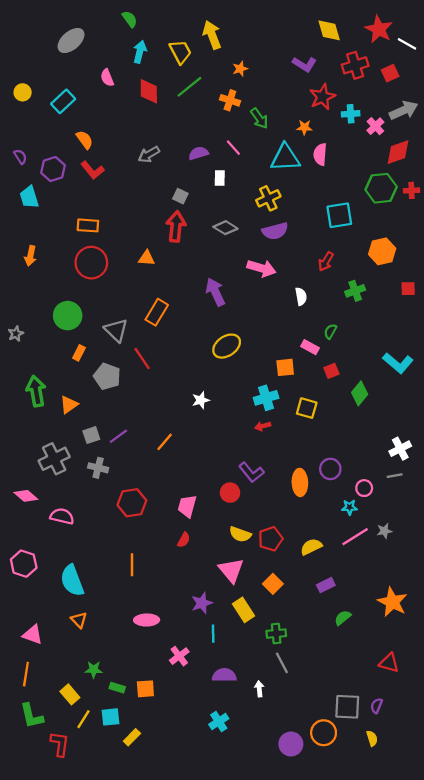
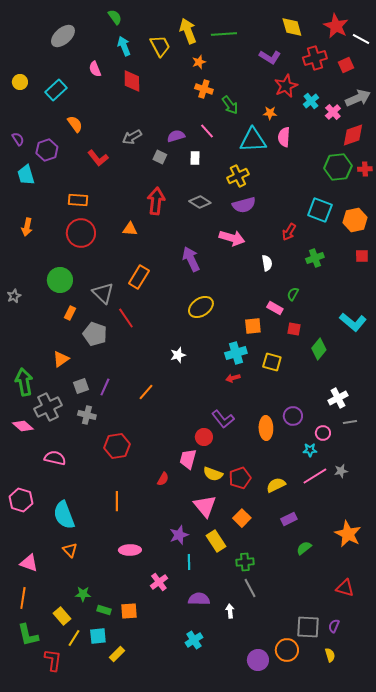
cyan arrow: (140, 52) -> (124, 46), turned -36
orange star: (240, 69) -> (199, 62), moved
green line: (189, 87) -> (224, 34), moved, turned 35
cyan cross: (351, 114) -> (311, 101), turned -35
red L-shape: (92, 170) -> (98, 158), moved
gray square: (180, 196) -> (160, 157), moved
cyan square: (339, 215) -> (320, 210), moved, turned 30
orange hexagon: (382, 251) -> (355, 220), moved
red square: (331, 371) -> (294, 329), turned 32
green arrow: (36, 391) -> (24, 382), moved
purple line: (118, 436) -> (105, 387), turned -30
white cross: (400, 449) -> (338, 398), moved
pink diamond: (26, 496) -> (23, 426), moved
pink trapezoid: (187, 506) -> (188, 459), moved

